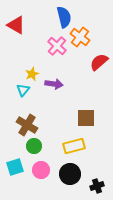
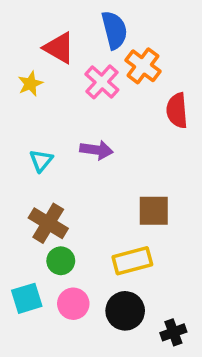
red triangle: (16, 25) -> (59, 48), moved
red semicircle: (99, 62) -> (177, 111), turned -54
yellow star: (32, 74) -> (30, 84), moved

